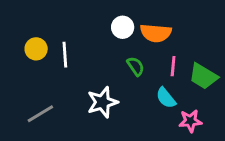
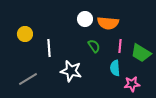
white line: (65, 55) -> (49, 48), moved
cyan semicircle: (166, 98) -> (115, 68), turned 35
white star: (102, 102) -> (71, 71), turned 30

